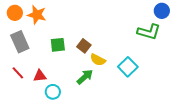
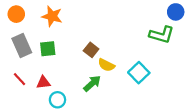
orange star: (37, 15) -> (52, 16), moved
green square: (58, 45) -> (48, 49), moved

